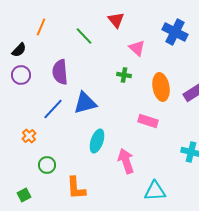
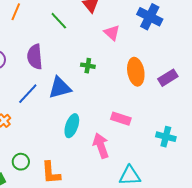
green cross: (124, 75) -> (88, 66), moved
pink rectangle: (148, 121) -> (121, 119), moved
green circle: (47, 165) -> (21, 162), moved

